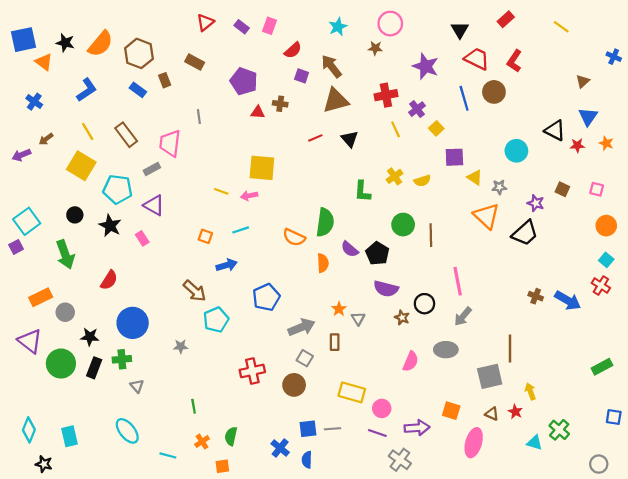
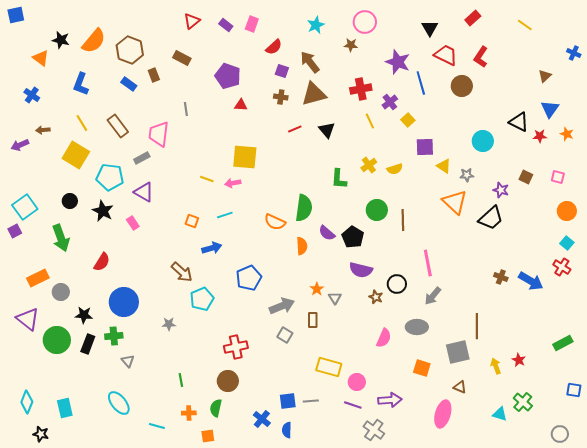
blue square: (24, 40) -> (16, 15), moved, size x0.7
blue L-shape: (87, 90) -> (81, 84), turned 145
blue line: (464, 98) -> (421, 83), moved
brown cross: (280, 104) -> (281, 97), moved
brown arrow: (46, 139) -> (43, 130), turned 32
brown circle: (294, 385) -> (228, 381), moved
orange square: (451, 411) -> (422, 368), moved
red star: (515, 412) -> (519, 360), moved
orange cross: (202, 442) -> (189, 413), turned 32

